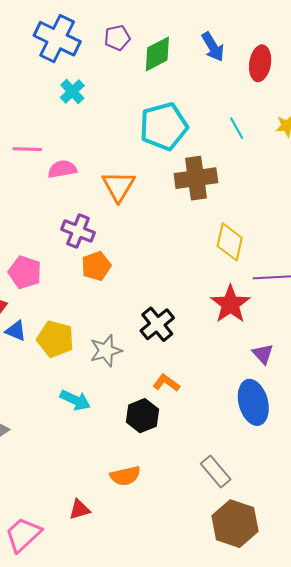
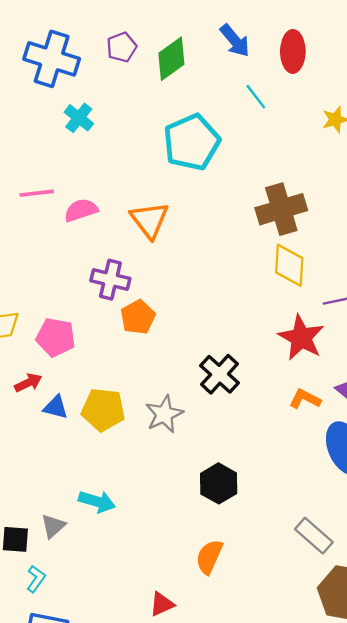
cyan line: (237, 128) -> (256, 97), moved
brown cross: (196, 178) -> (281, 209), moved
orange L-shape: (166, 383) -> (305, 399), moved
cyan arrow: (75, 400) -> (97, 502), moved
orange semicircle: (125, 476) -> (209, 557), turned 136

